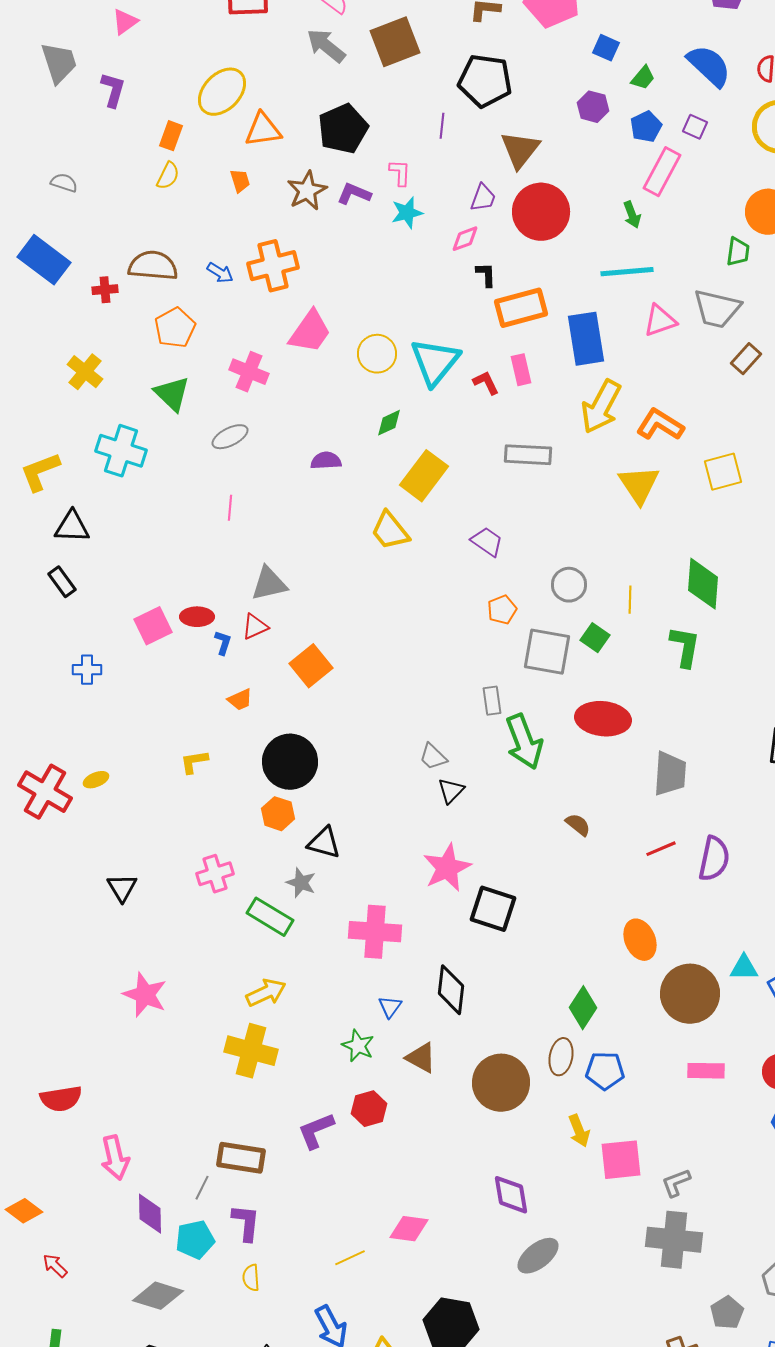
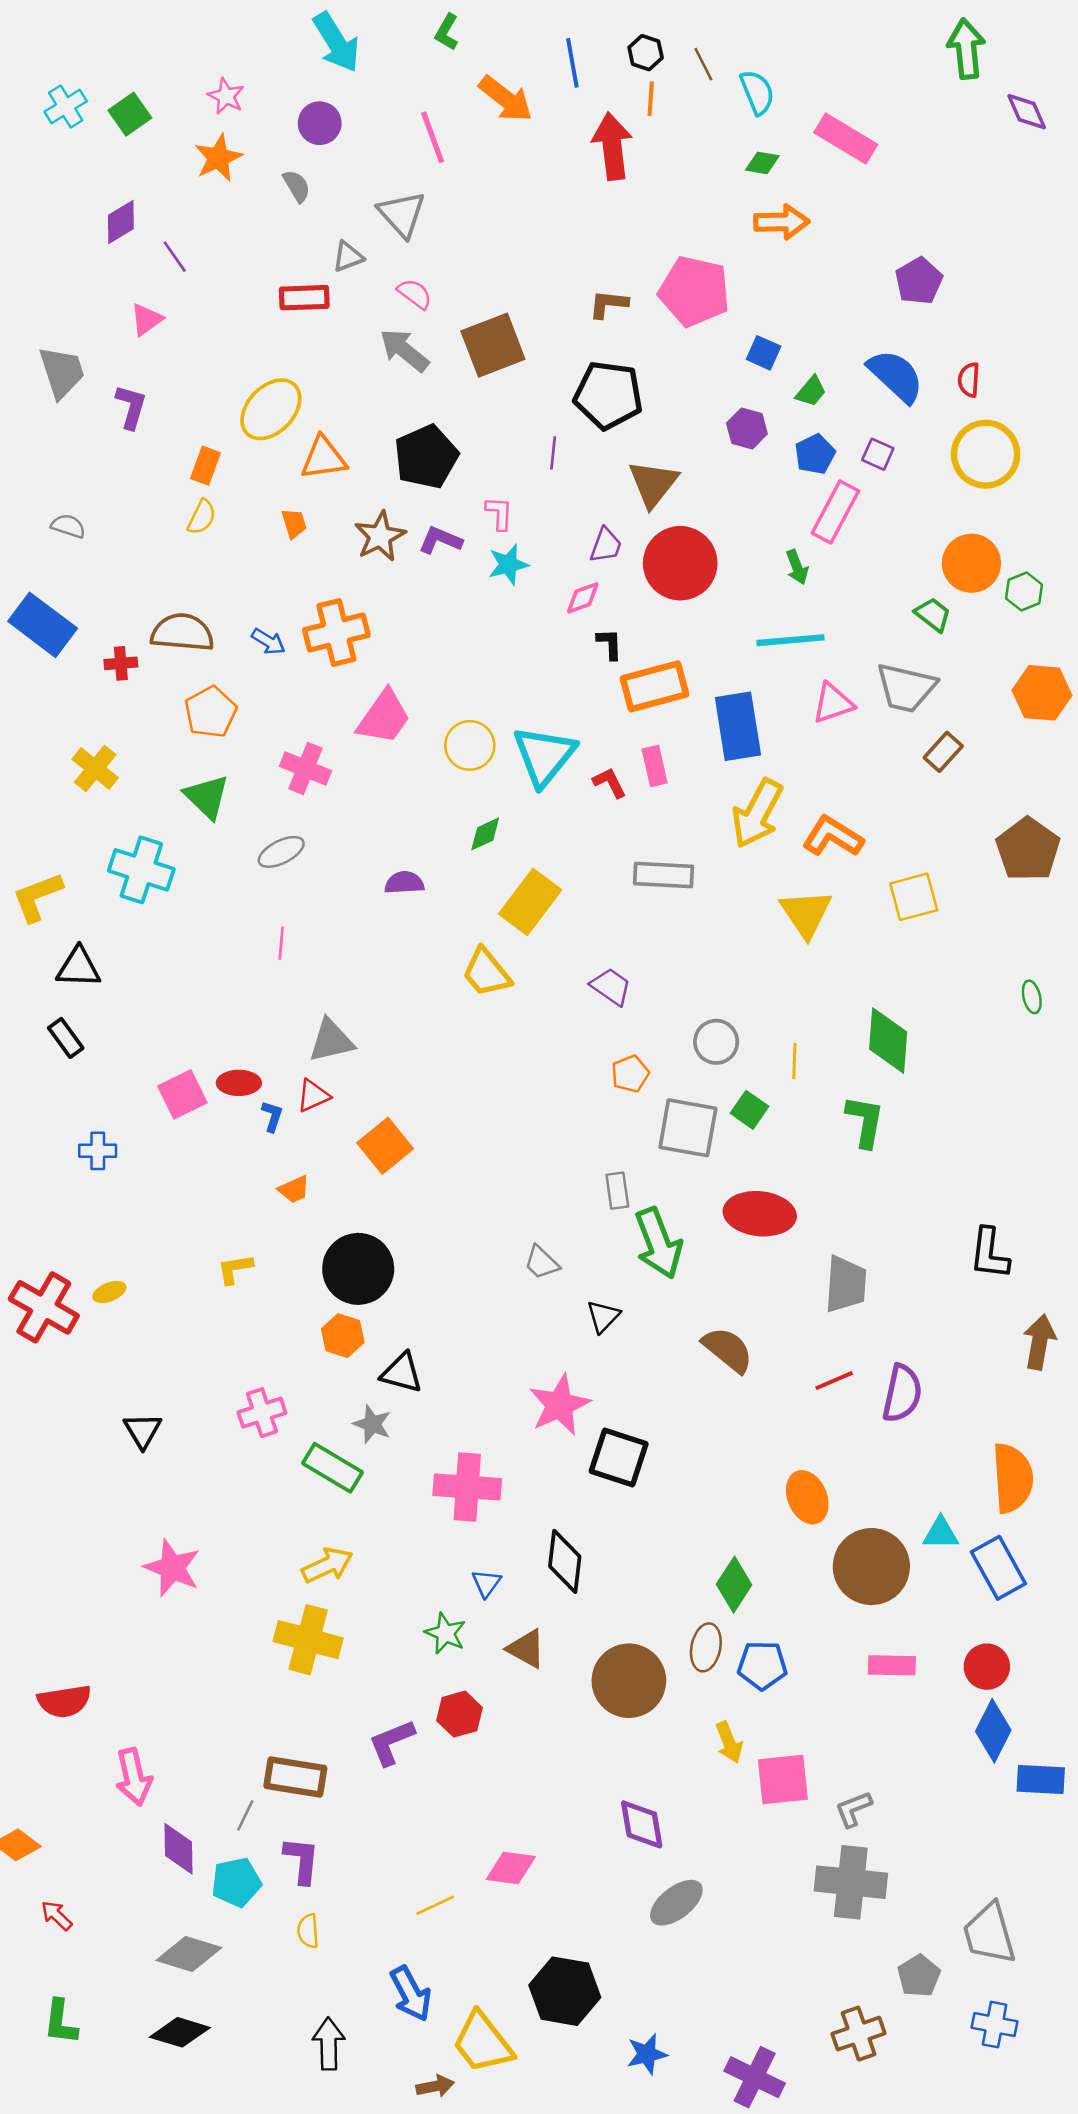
green trapezoid: (738, 252) -> (933, 615), turned -60
black triangle: (451, 791) -> (603, 1316), moved
brown semicircle: (578, 825) -> (728, 1350), size x1.6

